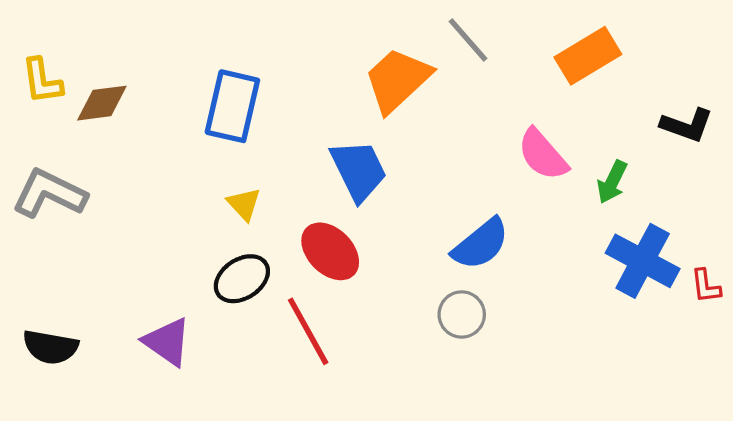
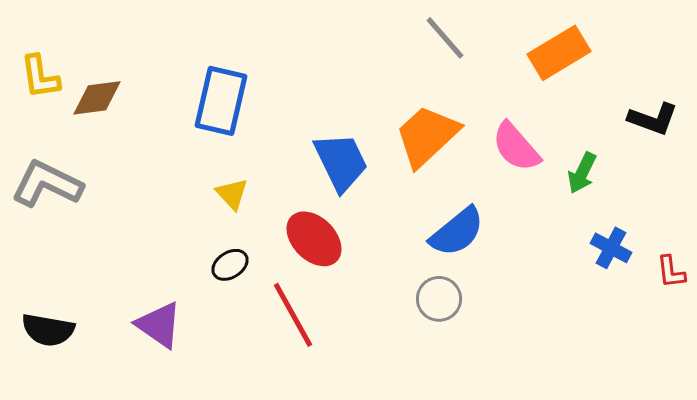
orange trapezoid: (398, 80) -> (427, 136), moved
blue cross: (643, 261) -> (611, 248), size x0.6
black ellipse: (242, 279) -> (230, 265), size x0.7

